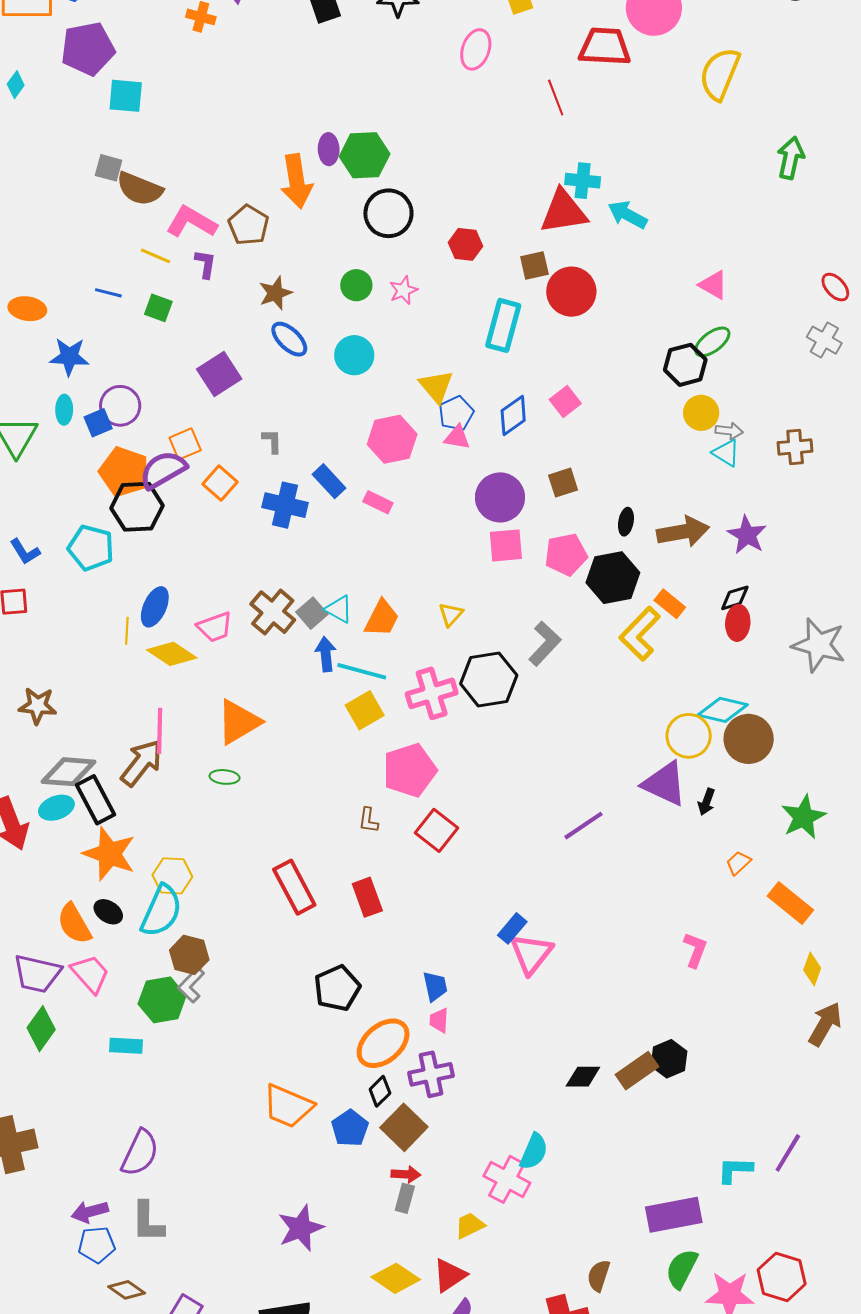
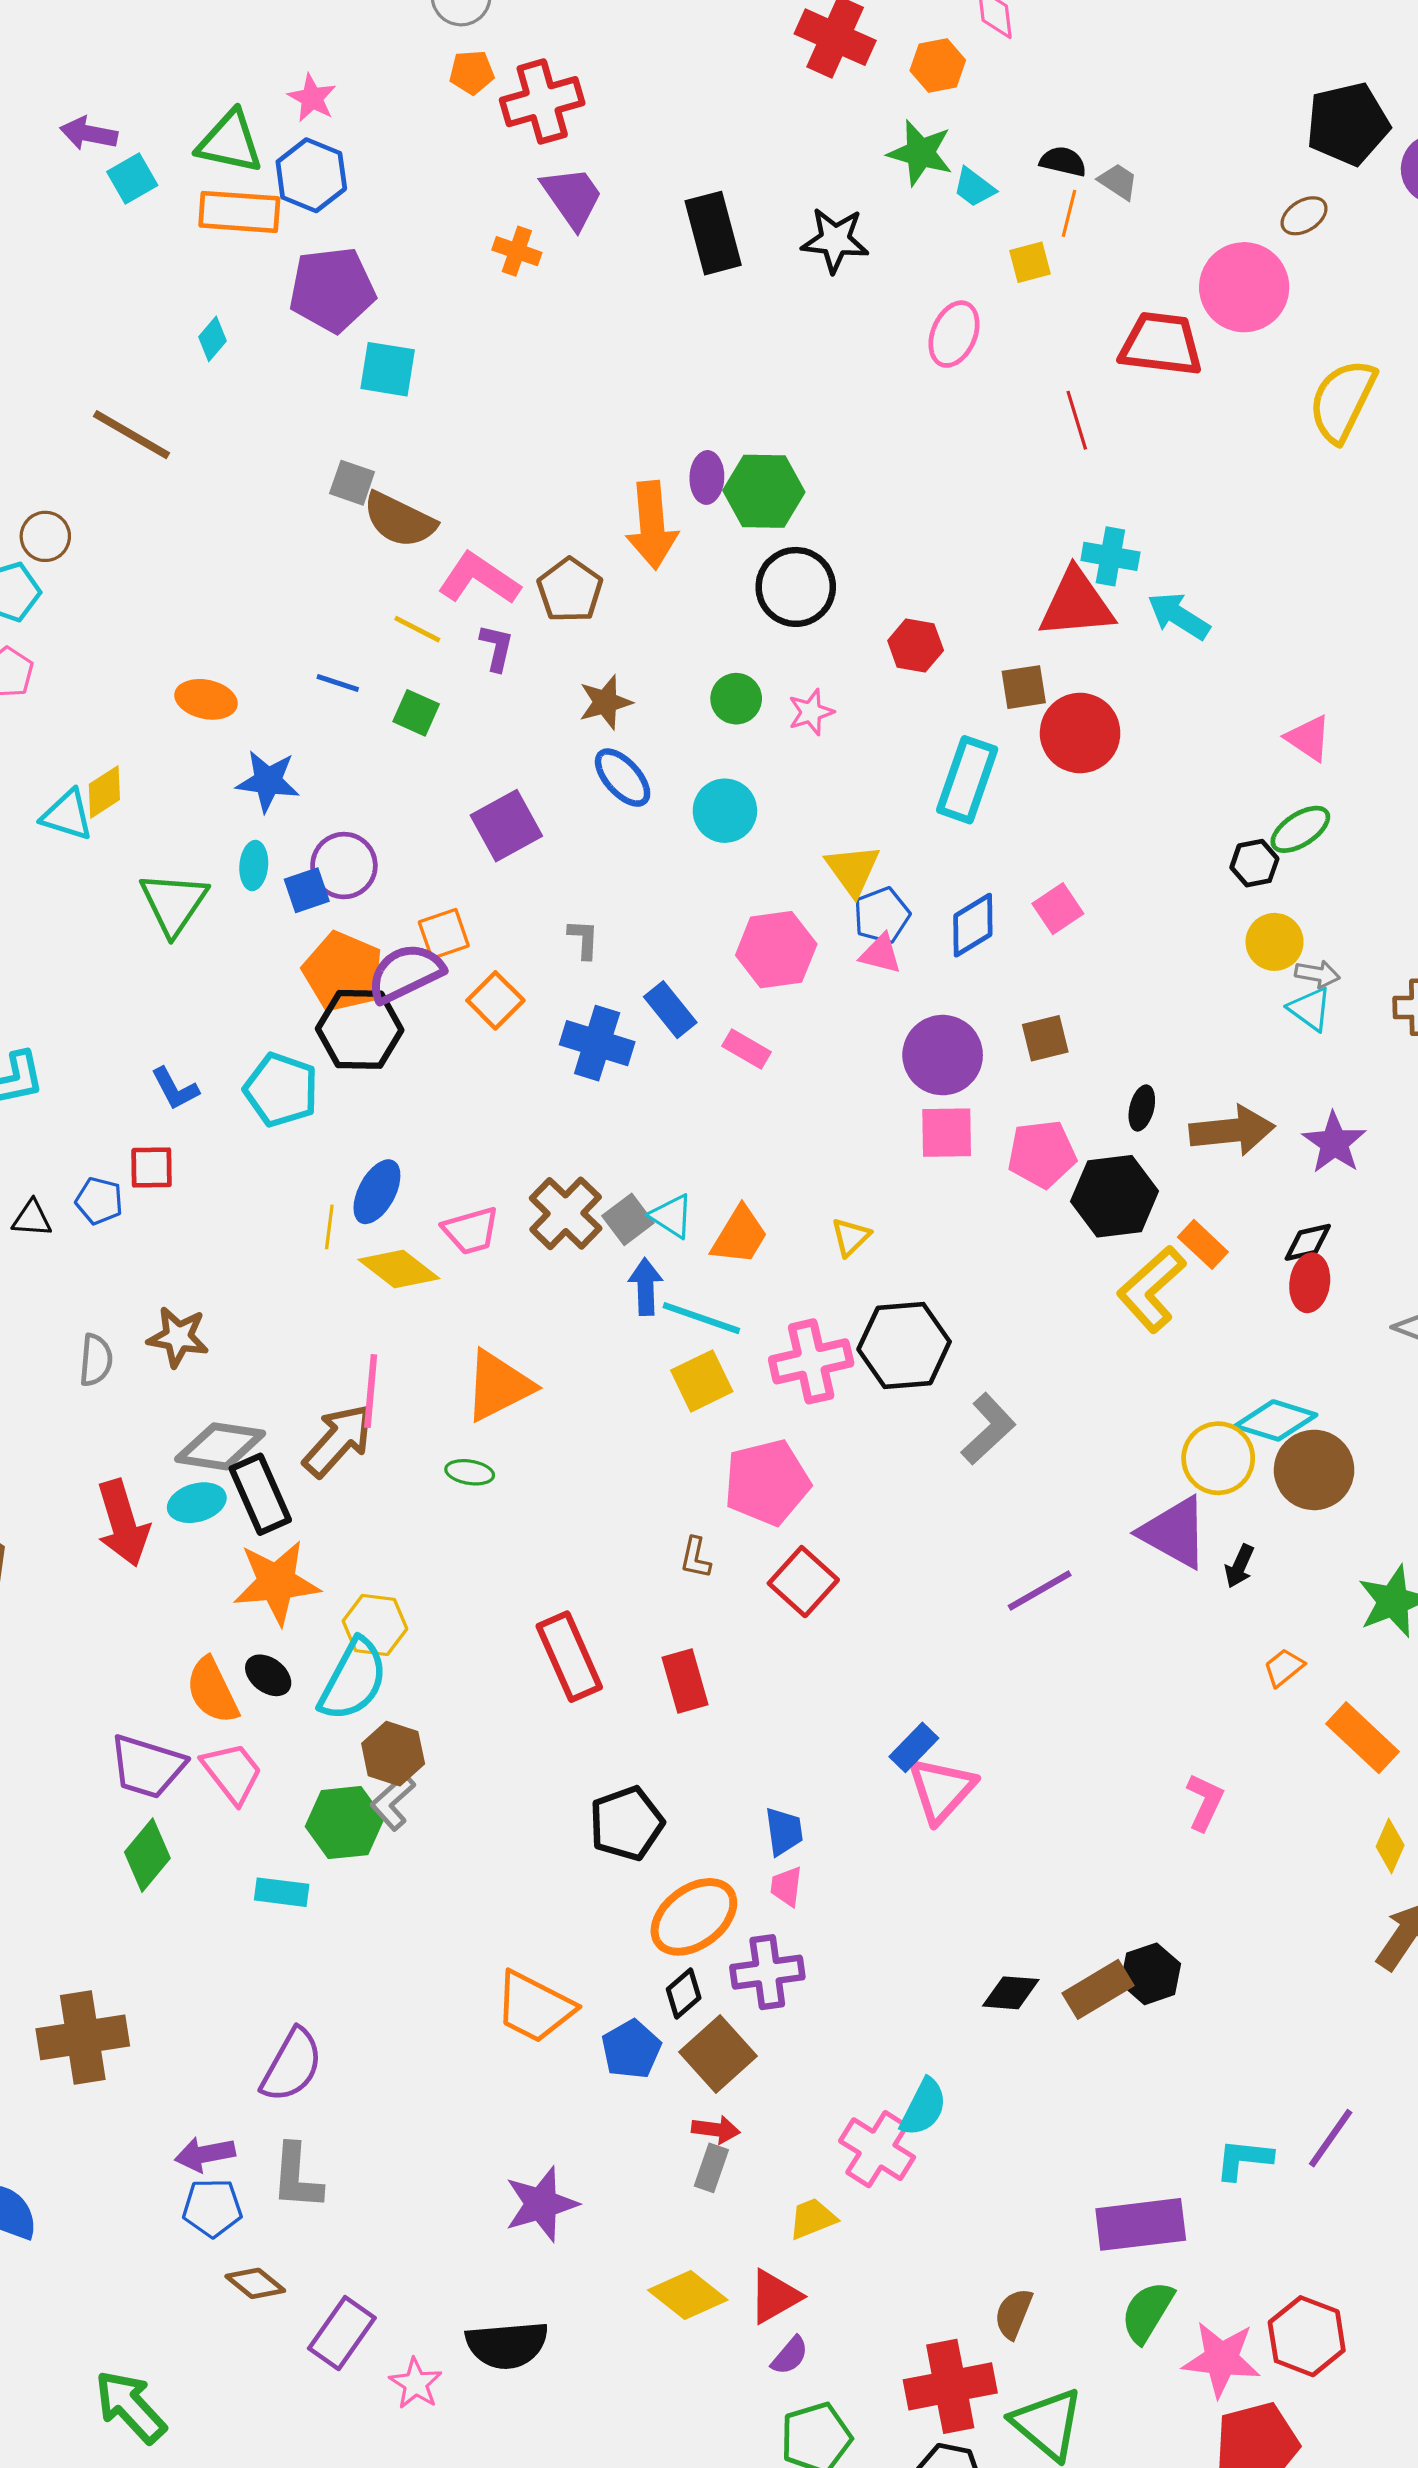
black hexagon: (685, 365) -> (1254, 863), size x0.7
gray L-shape: (545, 644) -> (988, 1429), moved
orange star: (109, 854) -> (276, 1582), turned -30

